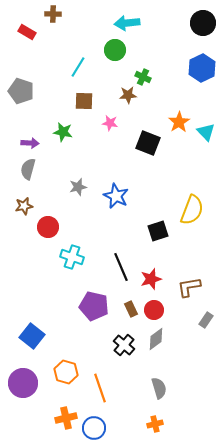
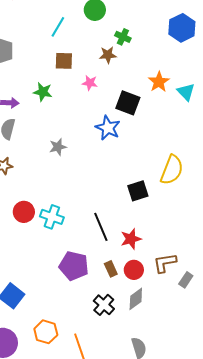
blue star: (116, 196) -> (108, 128), moved
red circle: (48, 227) -> (24, 212), moved
brown L-shape: (189, 287) -> (165, 263), moved

